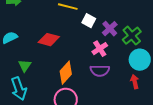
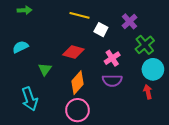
purple cross: (110, 29) -> (129, 21), moved
red diamond: (49, 40) -> (73, 52), moved
green triangle: (25, 66) -> (45, 69), moved

